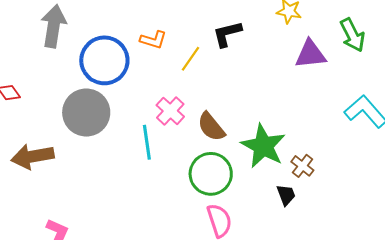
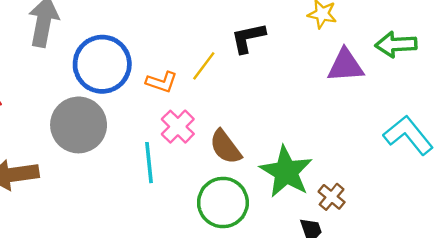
green arrow: (352, 35) -> (396, 44), turned 112
orange L-shape: (153, 40) -> (162, 82), moved

